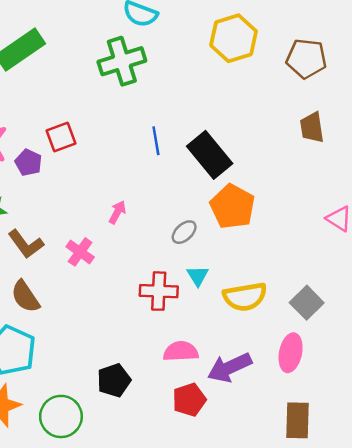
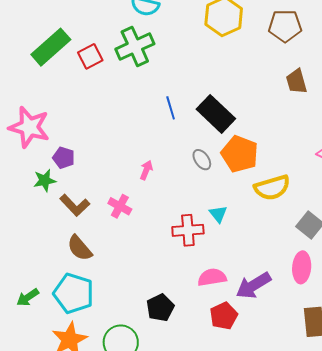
red square: (61, 137) -> (90, 56), moved
purple pentagon: (29, 162) -> (64, 158), moved
gray ellipse: (184, 232) -> (202, 160), moved, turned -75
yellow semicircle: (245, 297) -> (272, 188), moved

